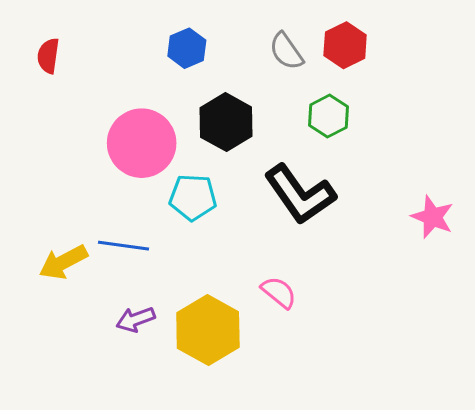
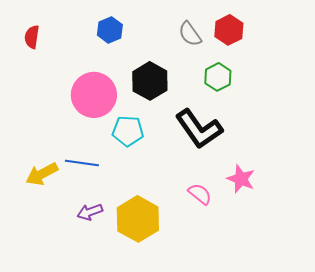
blue hexagon: (187, 48) -> (110, 30), moved
pink star: (432, 217) -> (241, 179), moved
pink semicircle: (279, 292) -> (200, 194), moved

